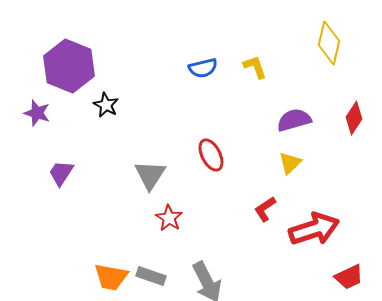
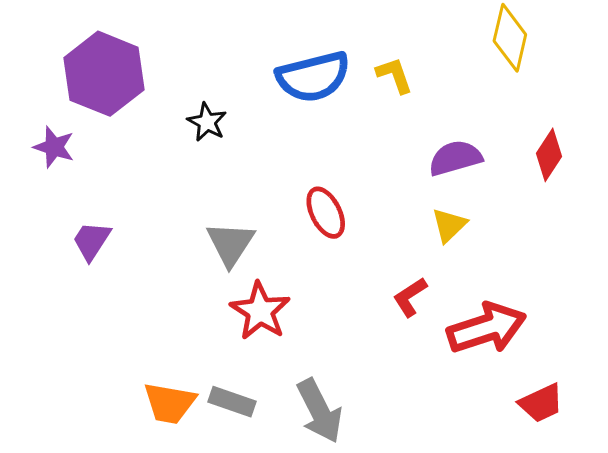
blue semicircle: (203, 68) -> (313, 77), size x1.6
black star: (106, 105) -> (207, 122), moved
red star: (169, 218) -> (260, 311), size x1.4

